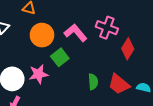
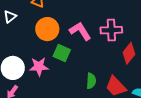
pink cross: (107, 28) -> (111, 30), turned -30
green square: (60, 57) -> (62, 53), turned -36

